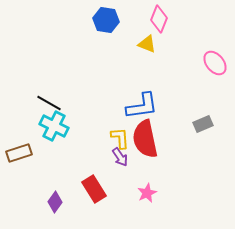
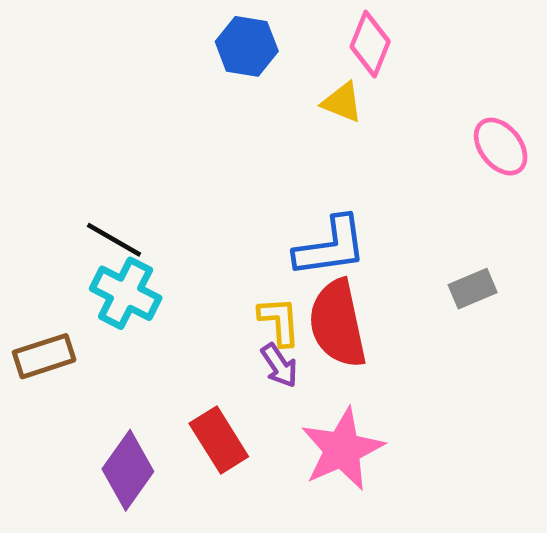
pink star: (147, 193) -> (342, 449), size x1.8
purple diamond: (55, 202) -> (128, 470), size x1.5

